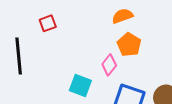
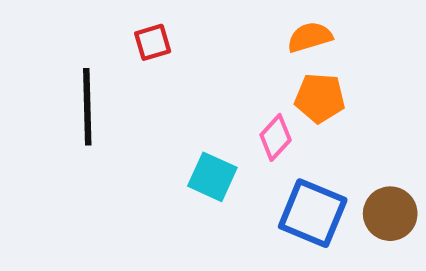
orange pentagon: (129, 45) -> (320, 98), turned -30

